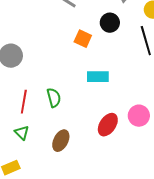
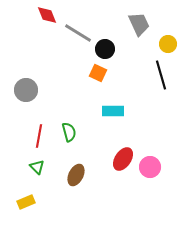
black circle: (110, 23) -> (105, 49), moved
pink circle: (139, 116) -> (150, 167), moved

